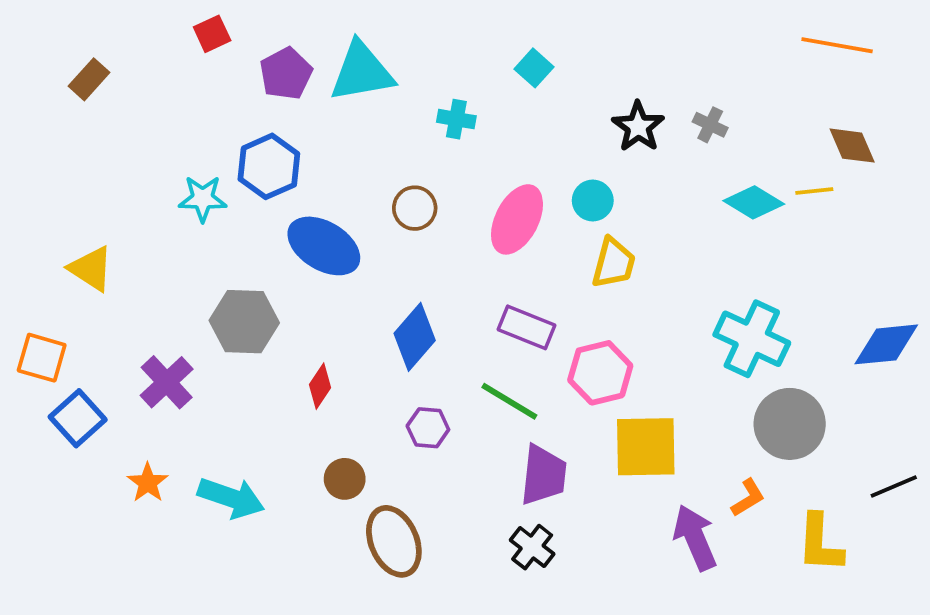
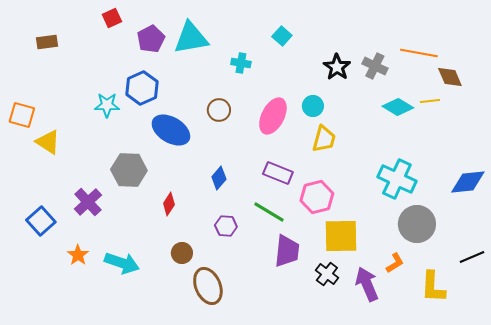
orange line: (837, 45) -> (419, 53), moved
brown rectangle: (89, 79) -> (47, 42), turned 40
gray cross: (710, 125) -> (375, 66), size x1.4
blue diamond: (415, 337) -> (219, 178), size x0.7
orange square: (42, 358) -> (22, 115), moved
black cross: (532, 547) -> (327, 274), moved

